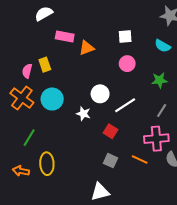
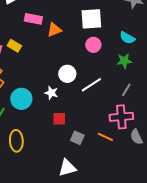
white square: (125, 36) -> (91, 19), size x1.6
cyan semicircle: (163, 46) -> (127, 38), moved
yellow rectangle: (45, 65) -> (14, 46), turned -40
cyan circle: (52, 99) -> (21, 99), moved
red square: (110, 131) -> (59, 119), moved, turned -32

